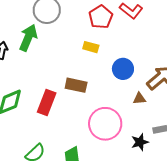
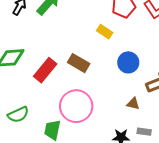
brown triangle: (139, 99) -> (133, 104), moved
pink circle: (105, 124) -> (76, 106), moved

